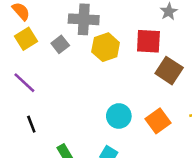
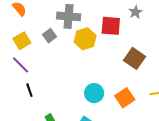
yellow square: (26, 39) -> (22, 41), moved
red square: (148, 41) -> (111, 26), moved
black line: (31, 124) -> (29, 90), moved

